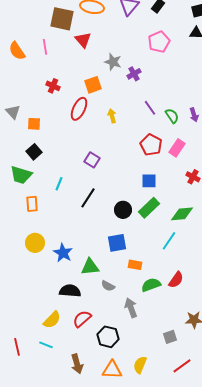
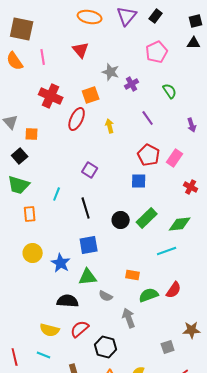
brown square: (62, 19) -> (22, 29), moved
red cross: (53, 86) -> (51, 96), size x1.6
green semicircle: (172, 116) -> (170, 91), moved
black square: (34, 152) -> (20, 156), moved
blue square: (149, 181) -> (139, 181), moved
black line: (88, 198) -> (86, 208), turned -50
cyan line: (169, 241) -> (167, 251), turned 36
blue square: (117, 243) -> (89, 245), moved
yellow semicircle: (52, 320) -> (50, 330), turned 60

